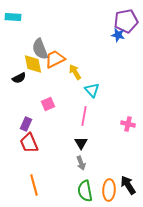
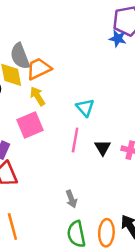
yellow arrow: (75, 72) -> (37, 96), moved
pink square: (48, 104) -> (30, 125), size x1.5
black triangle: (81, 143) -> (103, 148), moved

